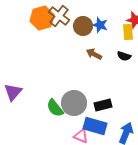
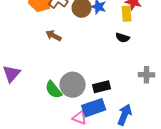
brown arrow: (94, 54) -> (54, 36), moved
blue rectangle: (95, 126) -> (94, 108), turned -35

